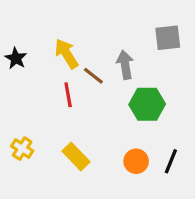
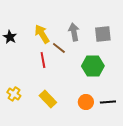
gray square: (168, 38) -> (103, 34), moved
gray arrow: (125, 65) -> (74, 32), moved
black line: (171, 161) -> (108, 102), turned 63

